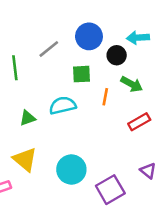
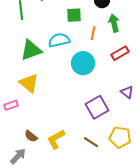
green arrow: (132, 84) -> (114, 23), turned -132
green triangle: (27, 118) -> (31, 50), size x1.6
cyan circle: (71, 169) -> (83, 63), moved

